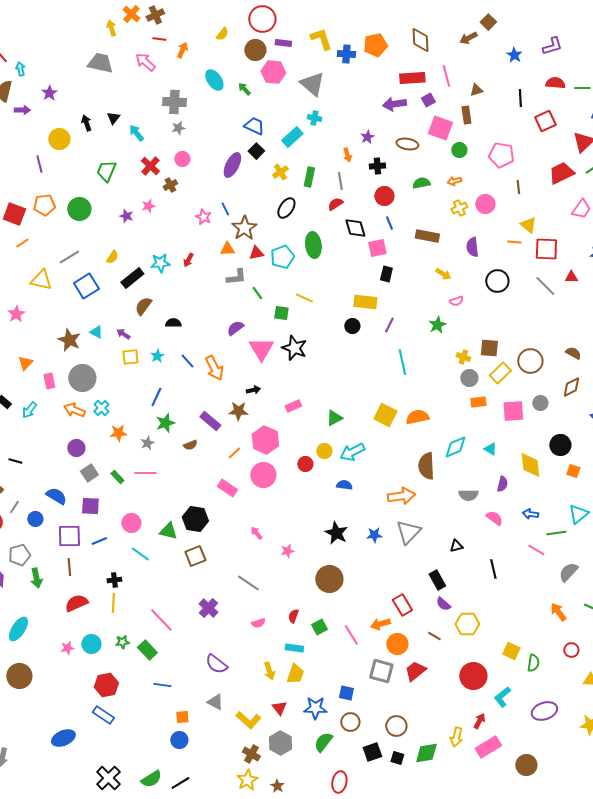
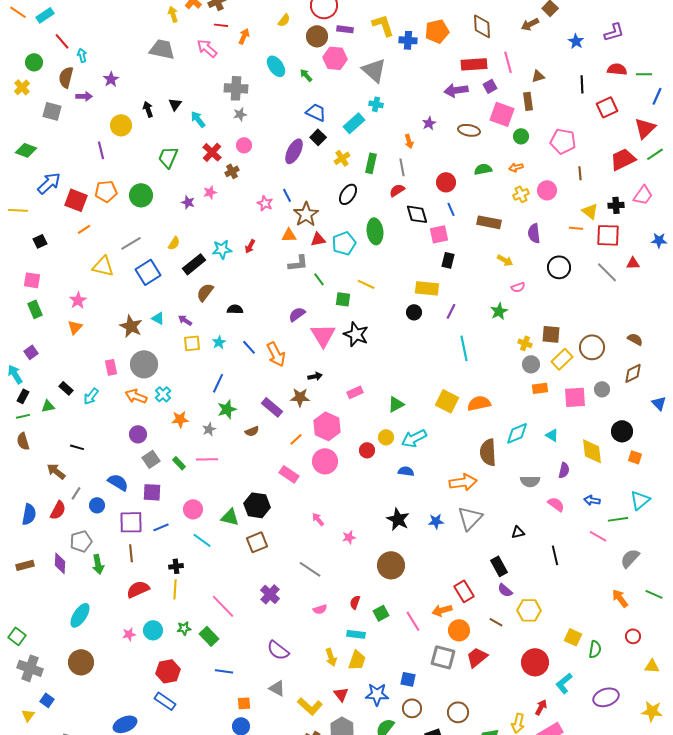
black cross: (377, 166) -> (616, 205), moved
orange triangle: (25, 363) -> (75, 327), moved

